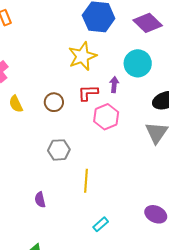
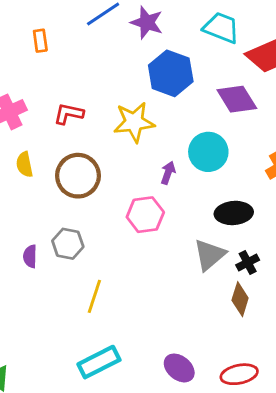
red L-shape: (88, 93) -> (69, 114), moved
brown circle: (54, 102) -> (78, 176), size x1.6
purple semicircle: (40, 200) -> (30, 256), moved
cyan rectangle: (101, 224) -> (99, 362), size x1.8

